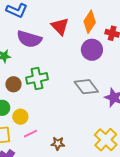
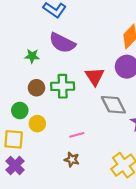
red triangle: (60, 26) -> (95, 76), moved
pink line: (30, 134) -> (77, 135), moved

